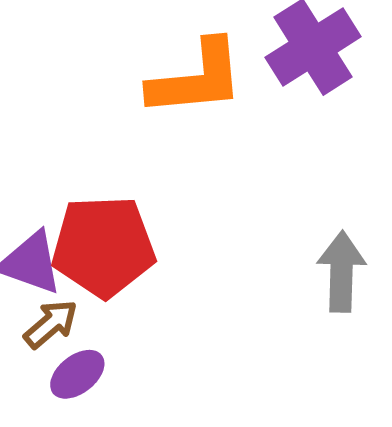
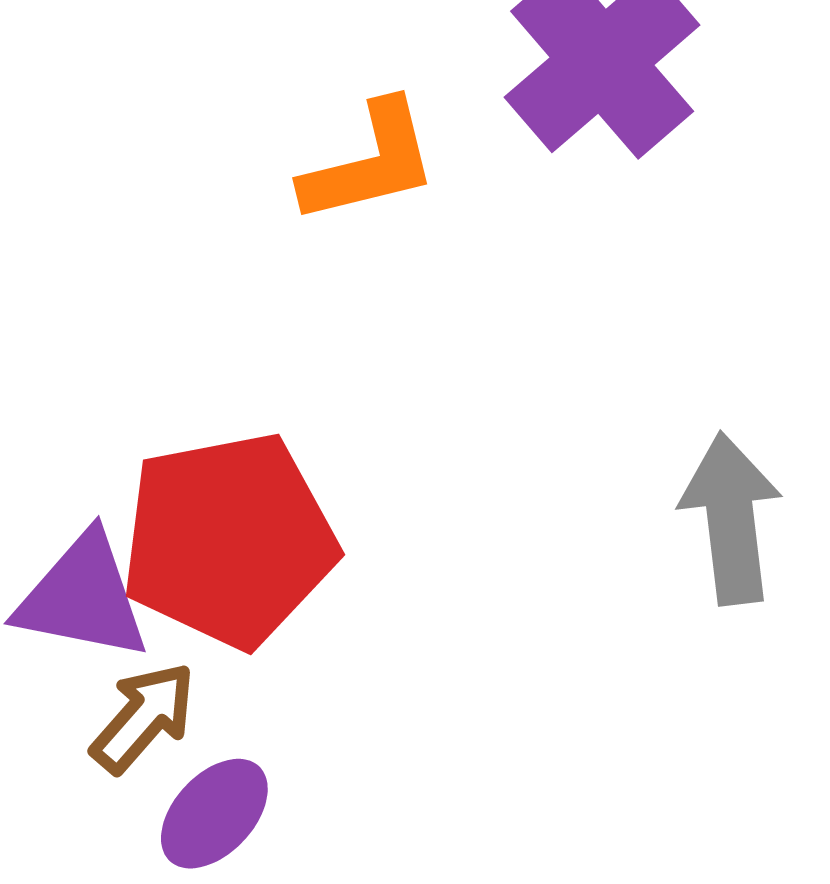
orange L-shape: (196, 79) -> (370, 163), size x0.7

